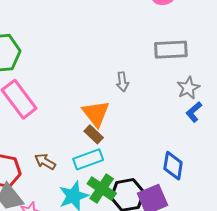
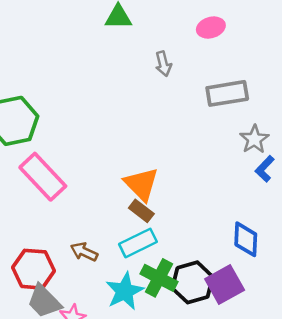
gray arrow: (122, 82) -> (163, 64), moved

